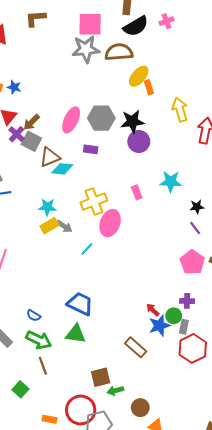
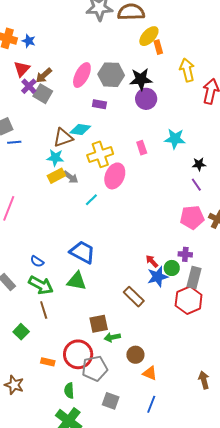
brown triangle: (50, 157) -> (63, 138), moved
cyan diamond: (62, 169) -> (80, 130), moved
pink pentagon: (192, 262) -> (192, 217), turned 30
gray rectangle: (184, 327) -> (194, 277), moved, size x1.5

